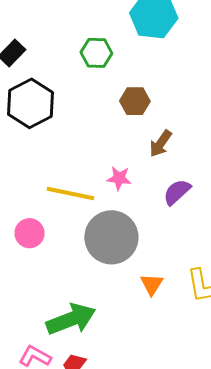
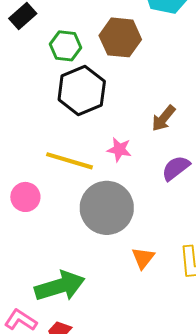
green hexagon: (96, 53) -> (65, 46), moved
brown hexagon: (135, 101) -> (120, 37), moved, size x1.4
black hexagon: (30, 103) -> (82, 90), moved

